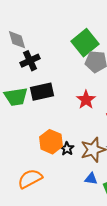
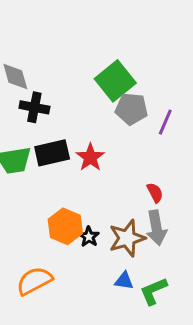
black cross: (30, 61) -> (34, 107), turned 36
red star: (86, 100) -> (90, 157), moved

